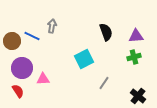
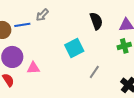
gray arrow: (52, 26) -> (42, 15), turned -144
blue line: (32, 36) -> (22, 25), turned -35

